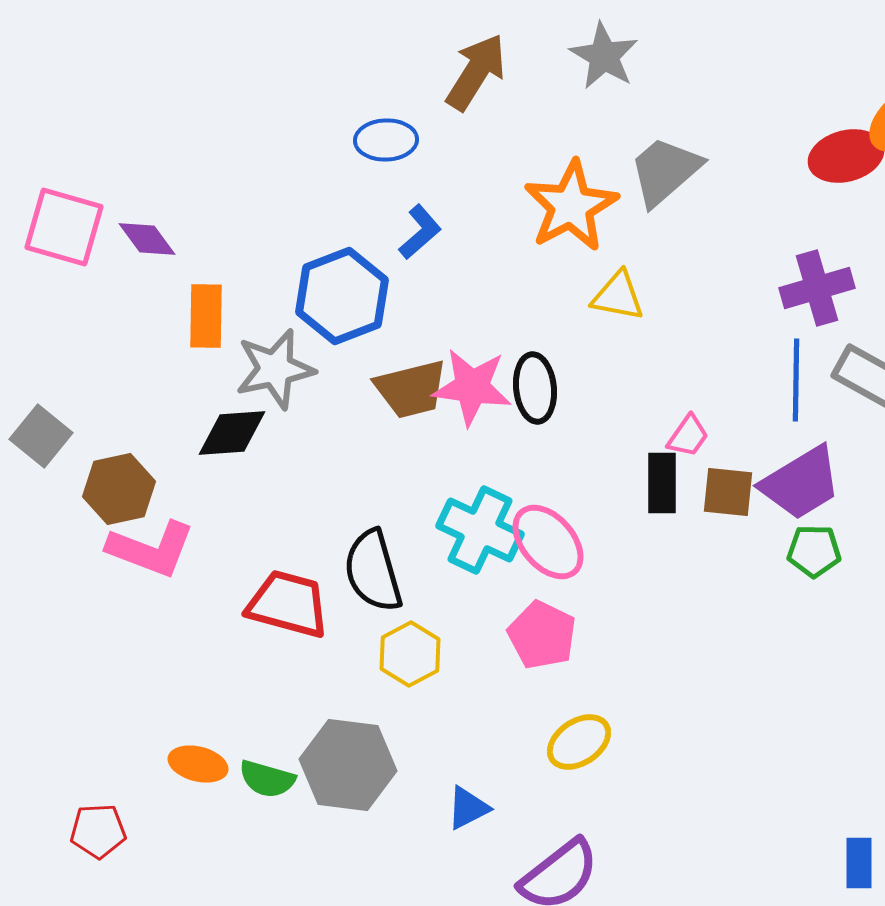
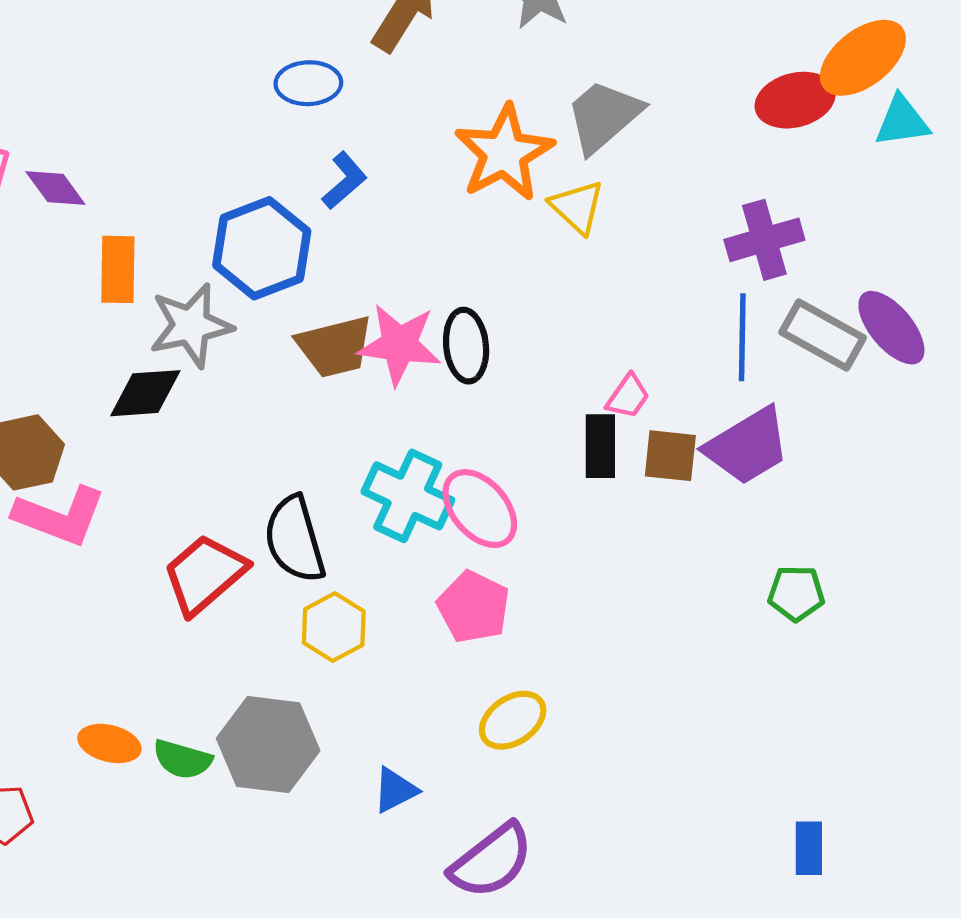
yellow triangle: (618, 296) -> (577, 207), moved, turned 32
green pentagon: (814, 551) -> (796, 593), moved
red trapezoid: (288, 604) -> (205, 574), turned -56

